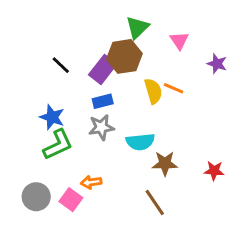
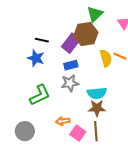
black line: (61, 65) -> (42, 40), turned -32
blue star: (52, 117) -> (36, 58), moved
brown star: (165, 163) -> (97, 108), moved
pink square: (71, 200) -> (78, 133), moved
brown line: (155, 203) -> (96, 131), moved, turned 30

